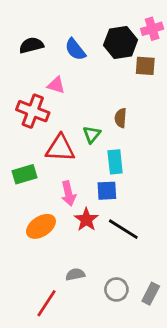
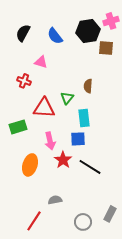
black semicircle: (31, 45) -> (23, 33), turned -48
red cross: (33, 111) -> (24, 81), size x0.6
orange ellipse: (41, 226) -> (30, 165), turned -40
gray circle: (116, 289) -> (83, 222), moved

